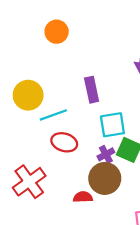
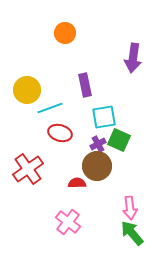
orange circle: (57, 32) -> (65, 33), moved

